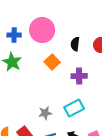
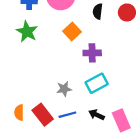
purple cross: (79, 76) -> (92, 53), moved

